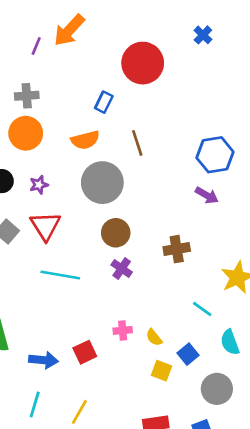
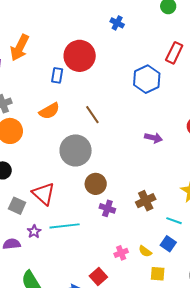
blue rectangle: (104, 102) -> (57, 75), moved
orange semicircle: (85, 140) -> (49, 111), moved
blue hexagon: (215, 155) -> (147, 79), moved
purple star: (39, 185) -> (34, 232), moved
brown cross: (177, 249) -> (146, 201), moved
blue square: (188, 354) -> (168, 244), moved

